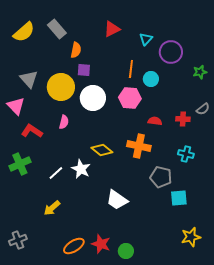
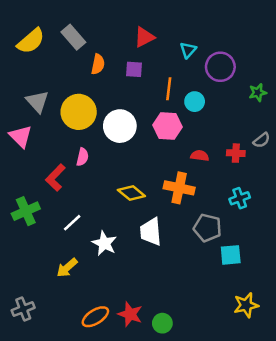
purple square: (84, 70) -> (134, 69), moved
red L-shape: (32, 131) -> (55, 178), moved, turned -80
cyan cross: (186, 154) -> (240, 198), turned -35
white star: (81, 169) -> (104, 243), moved
white trapezoid: (117, 200) -> (151, 232), moved, turned 50

